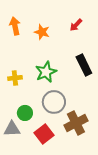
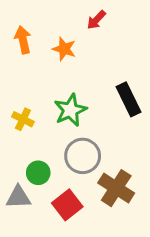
red arrow: (76, 25) -> (96, 20), moved
yellow cross: (15, 78) -> (23, 119), turned 32
brown cross: (76, 123) -> (116, 188), turned -30

